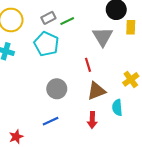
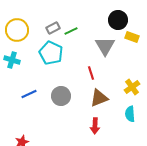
yellow rectangle: (131, 27) -> (132, 37), turned -72
cyan semicircle: (117, 108) -> (130, 114), moved
blue line: (51, 121) -> (29, 94), moved

